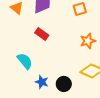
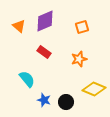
orange star: (88, 41) -> (79, 59), moved

